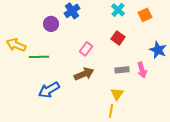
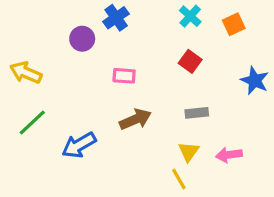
pink rectangle: (86, 49) -> (124, 76), moved, turned 56
green line: (39, 57) -> (32, 123), moved, turned -42
pink arrow: (142, 70) -> (229, 155), moved, turned 98
yellow line: (111, 111) -> (179, 179), turned -40

